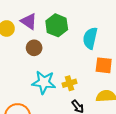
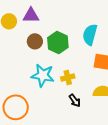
purple triangle: (29, 21) -> (31, 15), turned -36
green hexagon: (57, 25) -> (58, 42), moved

